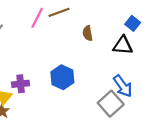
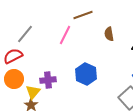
pink line: (37, 18) -> (65, 35), moved

